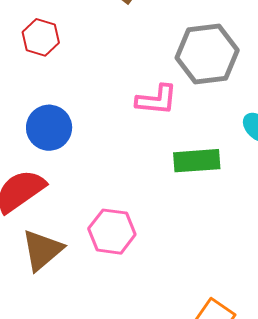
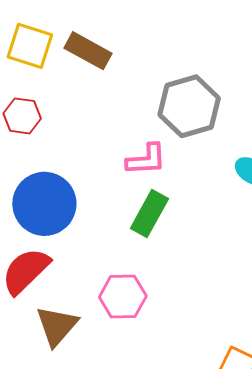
blue circle: (49, 128) -> (44, 204), size x1.4
green rectangle: (197, 161) -> (149, 213), moved, turned -48

